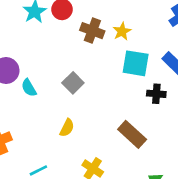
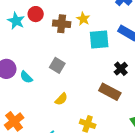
black cross: (156, 94) -> (121, 69), moved, turned -32
yellow semicircle: (67, 128) -> (61, 99), turned 32

